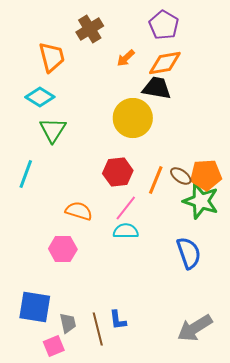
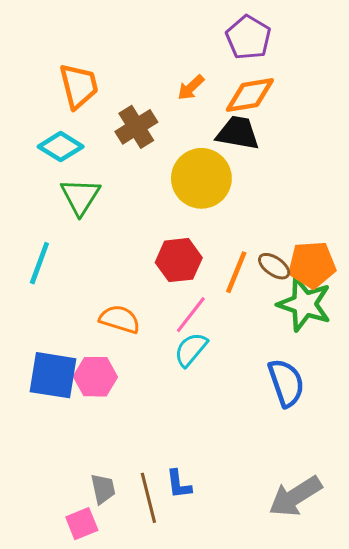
brown cross: (90, 29) -> (136, 127), moved
cyan semicircle: (126, 231) -> (191, 349), turned -50
blue square: (35, 307) -> (53, 375), moved

